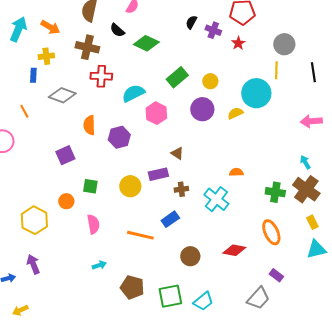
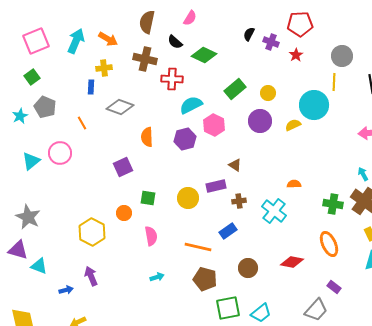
red cross: (101, 76) -> (172, 79), moved
purple hexagon: (119, 137) -> (185, 139), moved
brown pentagon: (132, 287) -> (205, 279), moved

